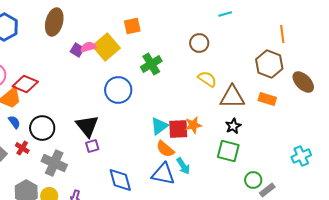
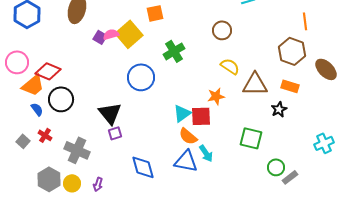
orange star: (193, 125) -> (216, 96), moved
black star: (233, 126) -> (279, 109), moved
black circle: (42, 128) -> (61, 99), moved

